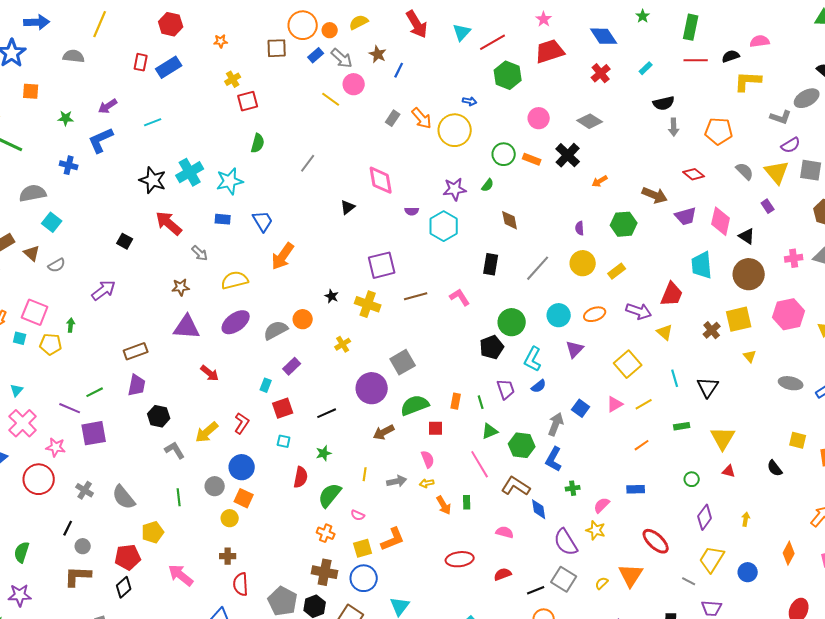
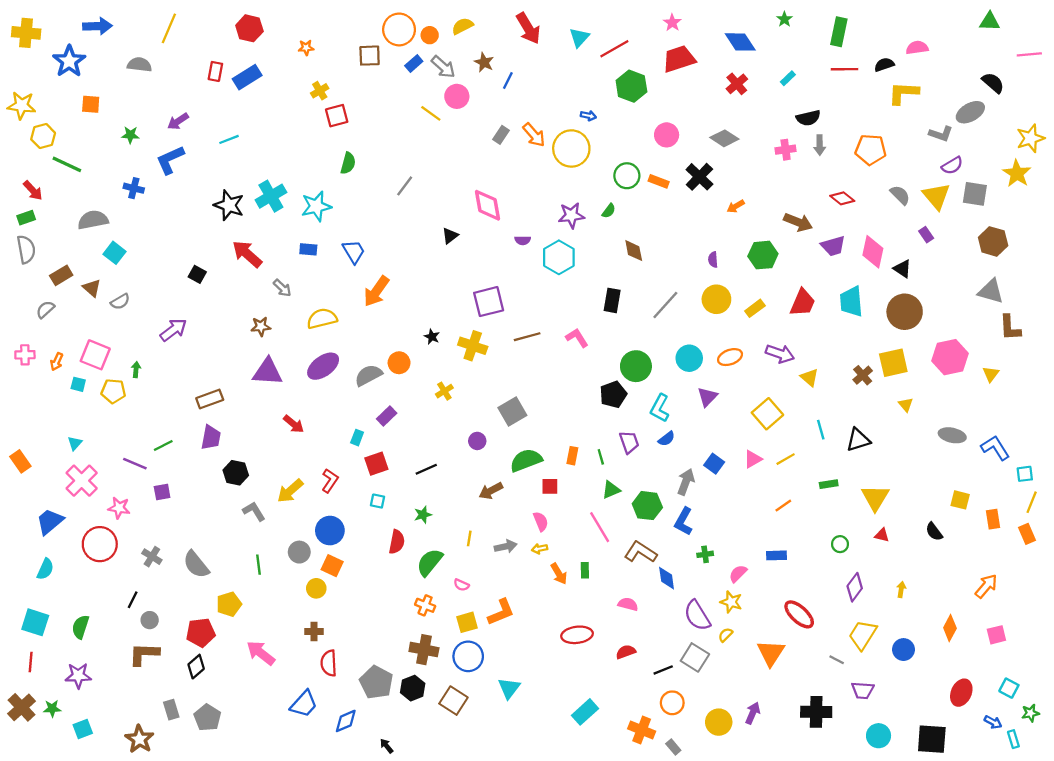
pink cross: (794, 258) -> (786, 150), moved
red trapezoid: (672, 294) -> (803, 303), moved
black triangle: (708, 387) -> (858, 440), turned 40
purple circle: (372, 388) -> (477, 441), size x0.5
purple square: (94, 433) -> (162, 492), size x0.6
yellow semicircle: (602, 583) -> (726, 635), moved

